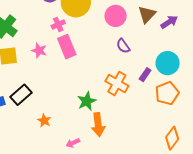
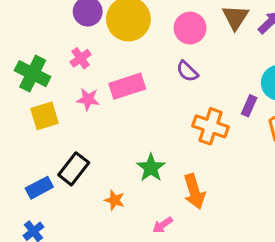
pink cross: (58, 24) -> (81, 58), moved
purple semicircle: (123, 46) -> (187, 71), moved
pink rectangle: (67, 47) -> (127, 86), turned -75
green star: (87, 101) -> (151, 168), moved

